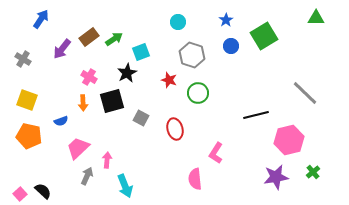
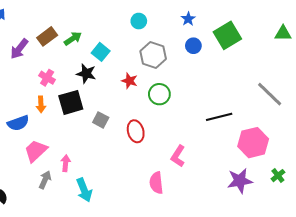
green triangle: (316, 18) -> (283, 33), moved
cyan square: (141, 52) -> (101, 52), turned -30
black star: (127, 73) -> (86, 74), turned -30
blue semicircle: (61, 121) -> (18, 123), size x1.5

